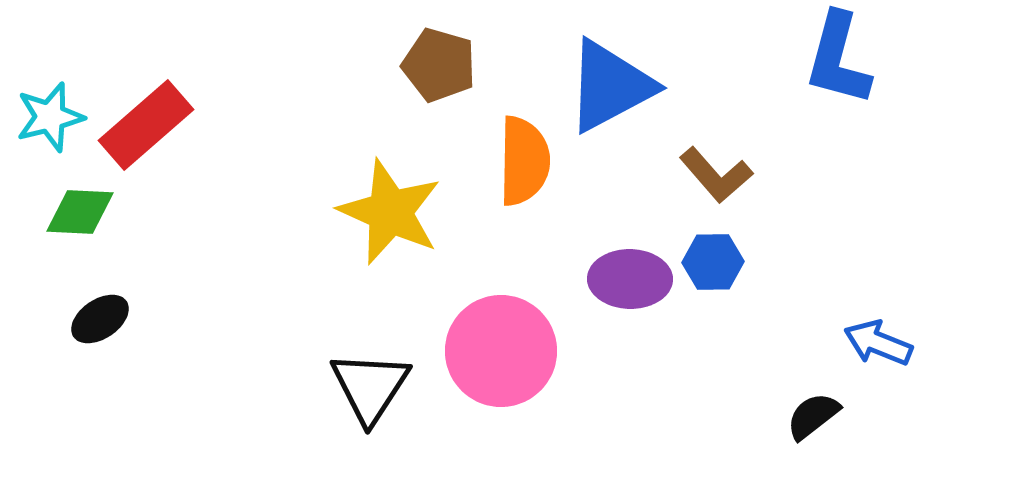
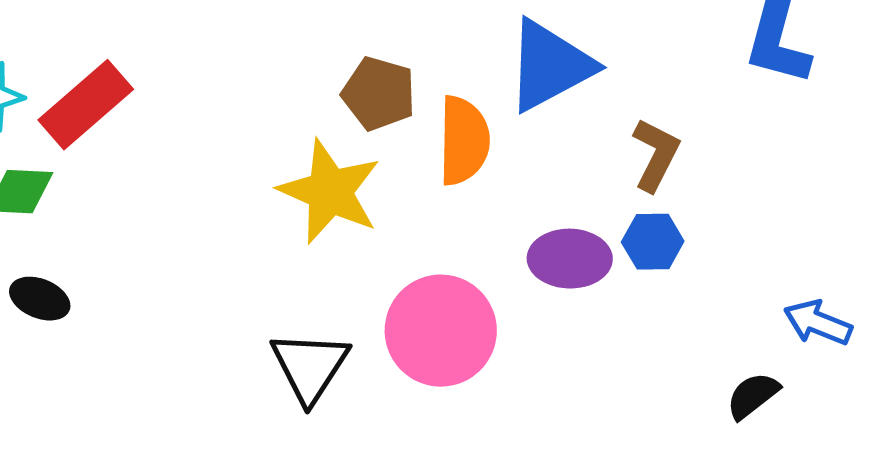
brown pentagon: (439, 65) -> (379, 94), moved
brown L-shape: (716, 175) -> (656, 155), turned -112
black ellipse: (100, 319) -> (40, 299), turned 56

